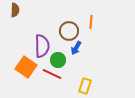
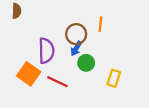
blue arrow: (76, 48) -> (76, 48), moved
green circle: (58, 60) -> (86, 63), moved
yellow rectangle: (85, 86) -> (114, 78), moved

